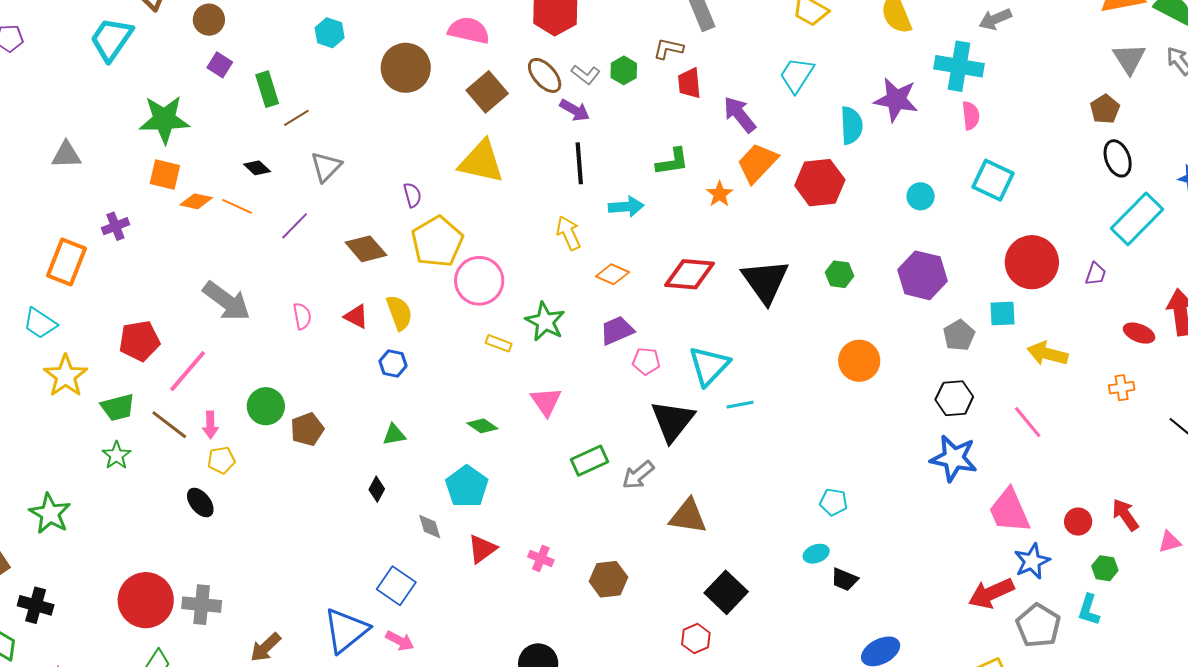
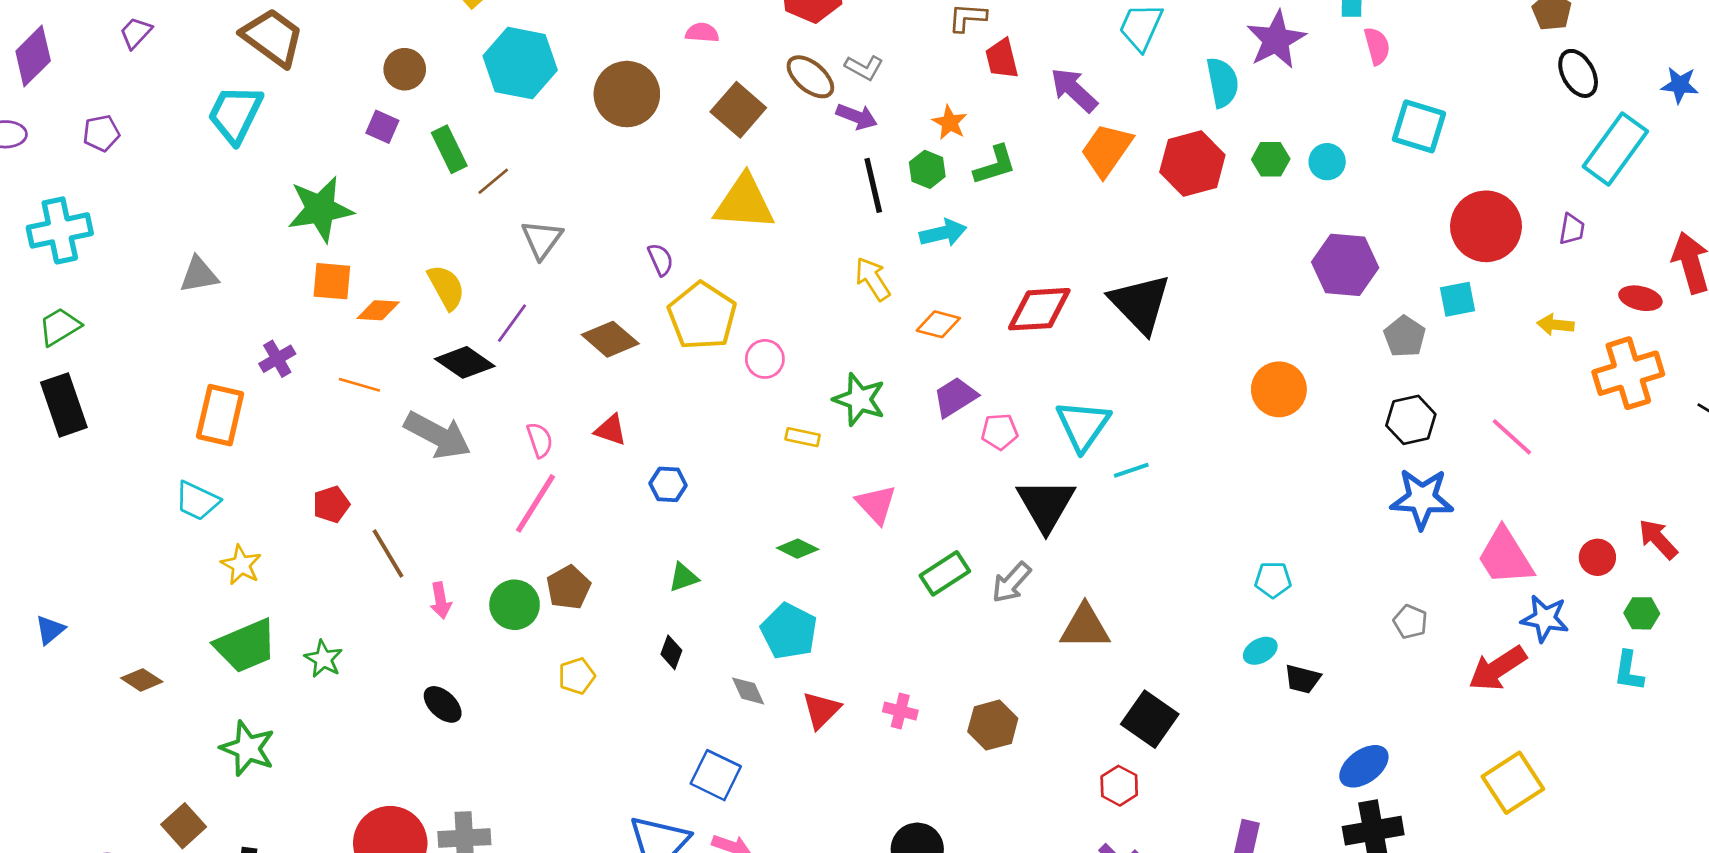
brown circle: (209, 20) -> (405, 69), moved
pink semicircle: (469, 30) -> (702, 33), size x0.6
cyan hexagon: (330, 33) -> (520, 63), size x1.8
green hexagon: (624, 70) -> (927, 169), moved
purple star: (896, 100) -> (1276, 40), turned -30
black diamond: (257, 168) -> (465, 362), moved, size x1.6
orange star: (720, 194) -> (950, 123), moved
orange line: (237, 206) -> (359, 385), moved
green hexagon: (839, 274) -> (1271, 159), moved
pink circle: (479, 281) -> (765, 359), size x0.6
yellow semicircle: (399, 313) -> (446, 287), moved
red pentagon: (139, 341) -> (331, 504), size x0.7
yellow arrow: (1047, 354) -> (1556, 325), moved, size x0.7
pink line: (188, 371) -> (535, 503), moved
yellow star: (66, 376) -> (241, 565), size x0.7
orange cross: (1122, 388) -> (1628, 373), size x2.0
green circle: (266, 406) -> (515, 605), moved
green trapezoid: (118, 407) -> (246, 646), moved, size x1.4
brown line: (169, 425) -> (388, 553), moved, turned 30
yellow pentagon: (221, 460) -> (577, 676), moved
blue star: (1032, 561) -> (1545, 619), turned -30
gray pentagon: (1038, 626) -> (1410, 622), moved, size x0.6

